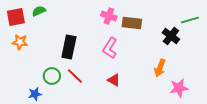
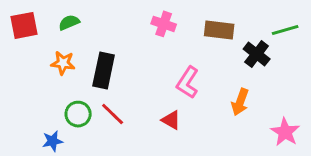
green semicircle: (39, 11) -> (69, 22), moved
brown rectangle: (132, 23) -> (219, 30), moved
orange star: (20, 42) -> (63, 63), moved
pink L-shape: (110, 48) -> (188, 83), moved
pink star: (179, 88) -> (285, 132), moved, turned -30

